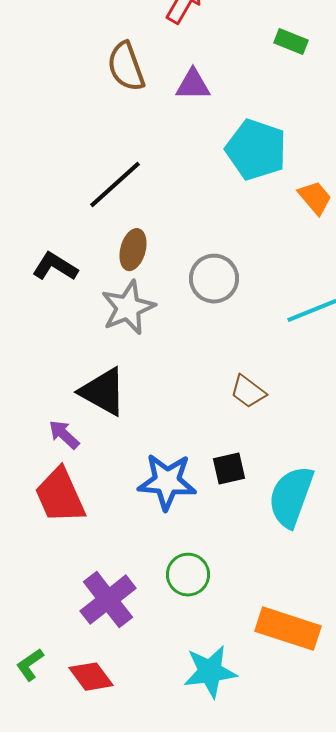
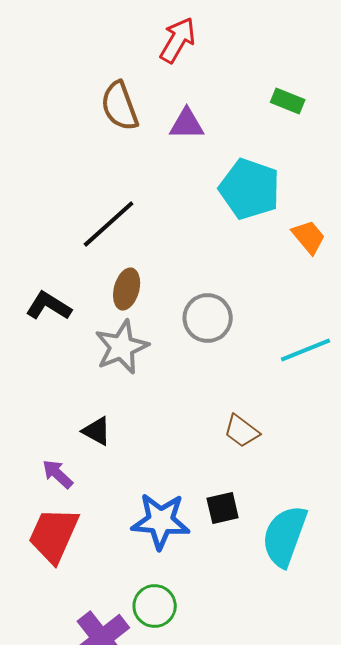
green rectangle: (291, 42) -> (288, 101), moved
black triangle: (103, 392) -> (97, 431), size x0.6
red trapezoid: (60, 496) -> (54, 535), turned 48
green circle: (188, 575) -> (155, 606), moved

